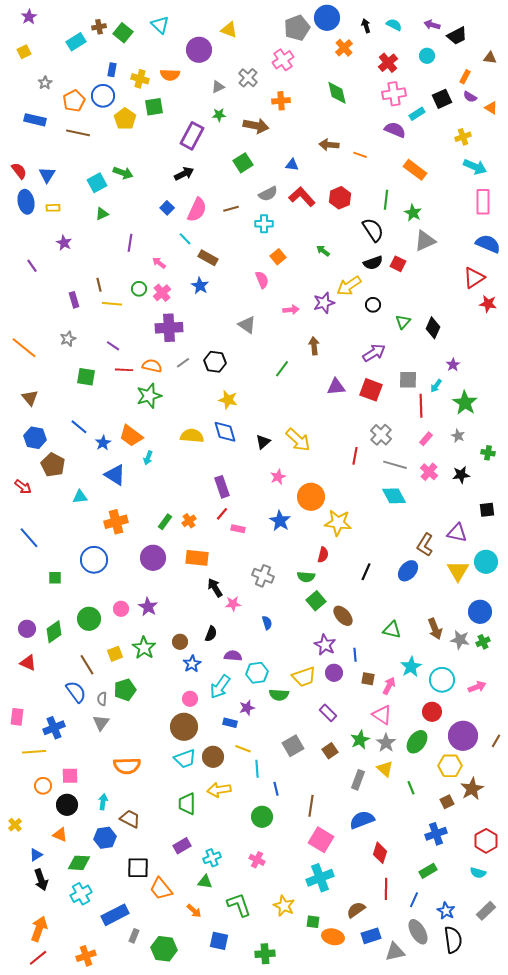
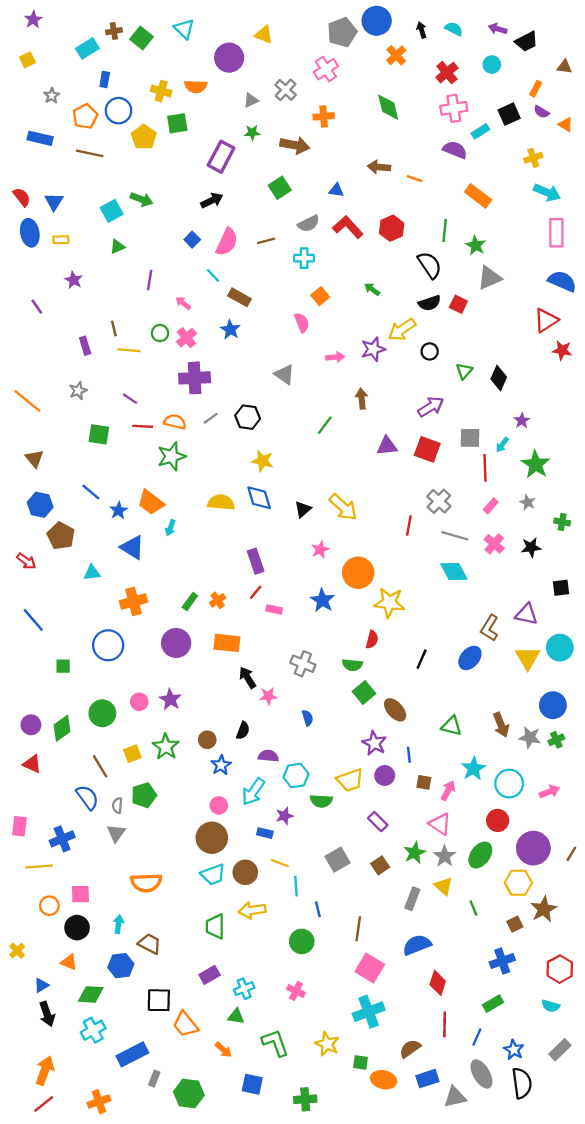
blue rectangle: (112, 70) -> (105, 80), moved

